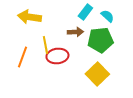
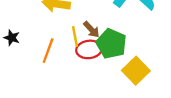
brown arrow: (75, 32) -> (91, 30), moved, turned 49
green pentagon: (100, 40) -> (111, 44), moved, turned 30

